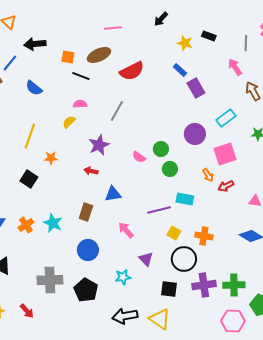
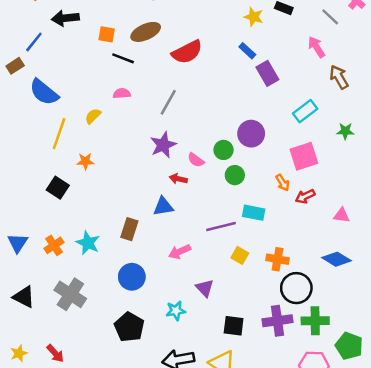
gray line: (246, 43) -> (330, 17), turned -49
blue semicircle: (34, 88) -> (44, 92), moved, size x1.4
yellow semicircle: (69, 122) -> (93, 116), moved
purple circle: (195, 134) -> (251, 134), moved
purple star: (99, 145) -> (163, 145), moved
red arrow: (91, 171) -> (178, 179), moved
pink arrow: (126, 230) -> (180, 252), turned -72
black circle: (184, 259) -> (296, 288), moved
gray cross: (50, 280) -> (70, 294), moved, turned 35

